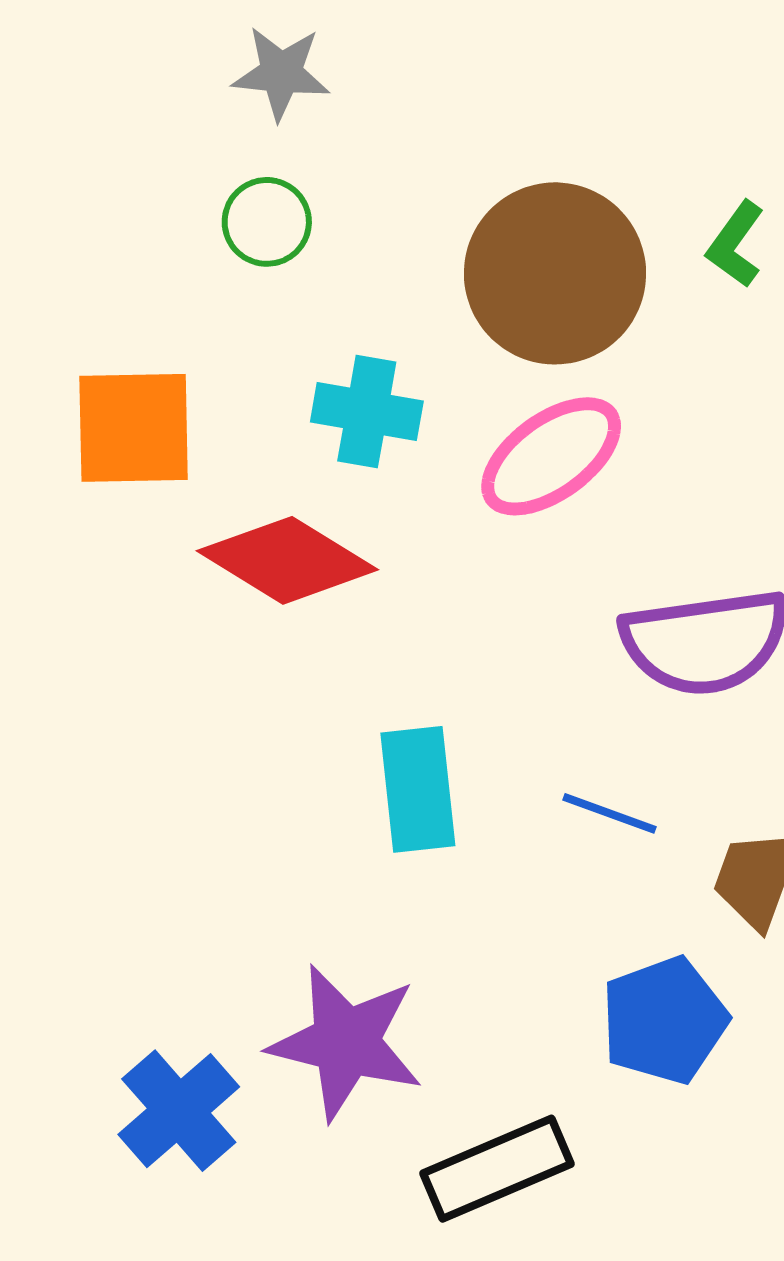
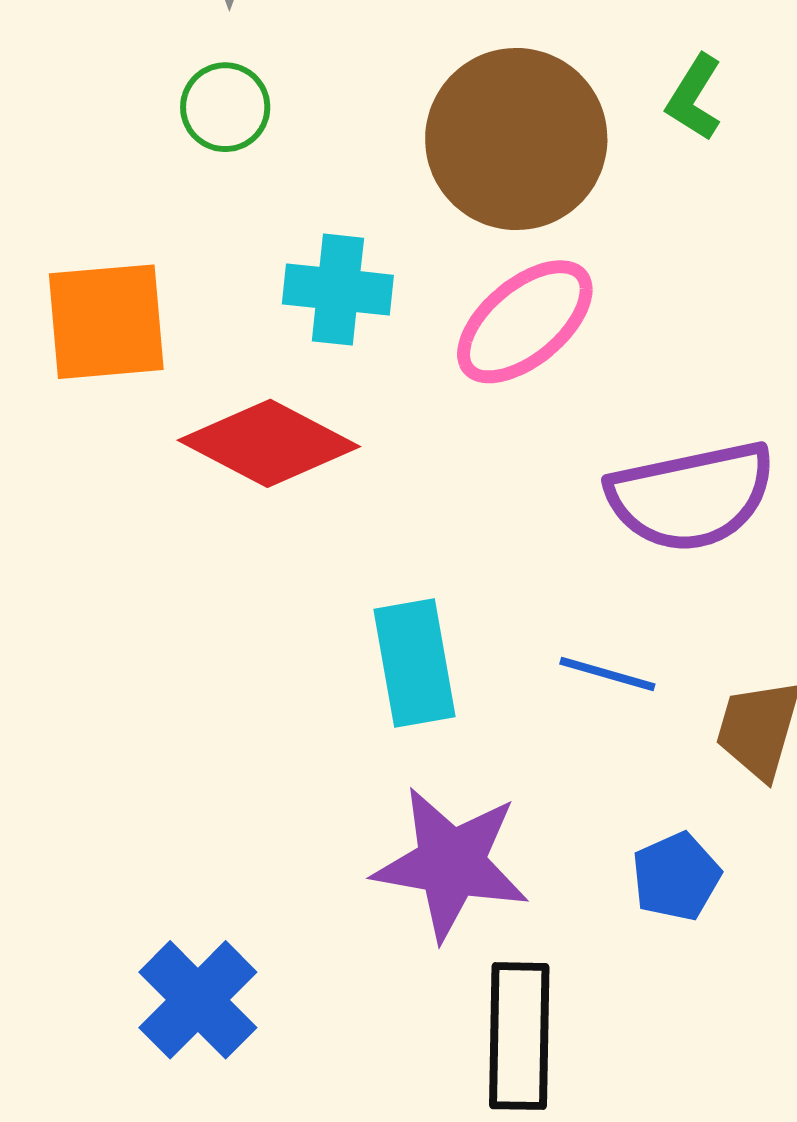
blue pentagon: (664, 1020) -> (676, 877), size x0.7
purple star: (346, 1042) -> (451, 863), moved
black rectangle: (497, 1169) -> (519, 1036), turned -62

